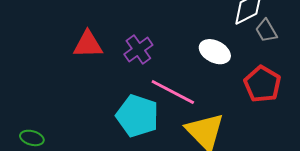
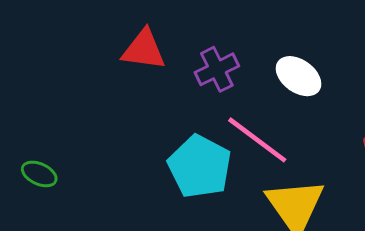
white ellipse: (215, 52) -> (299, 76), moved

